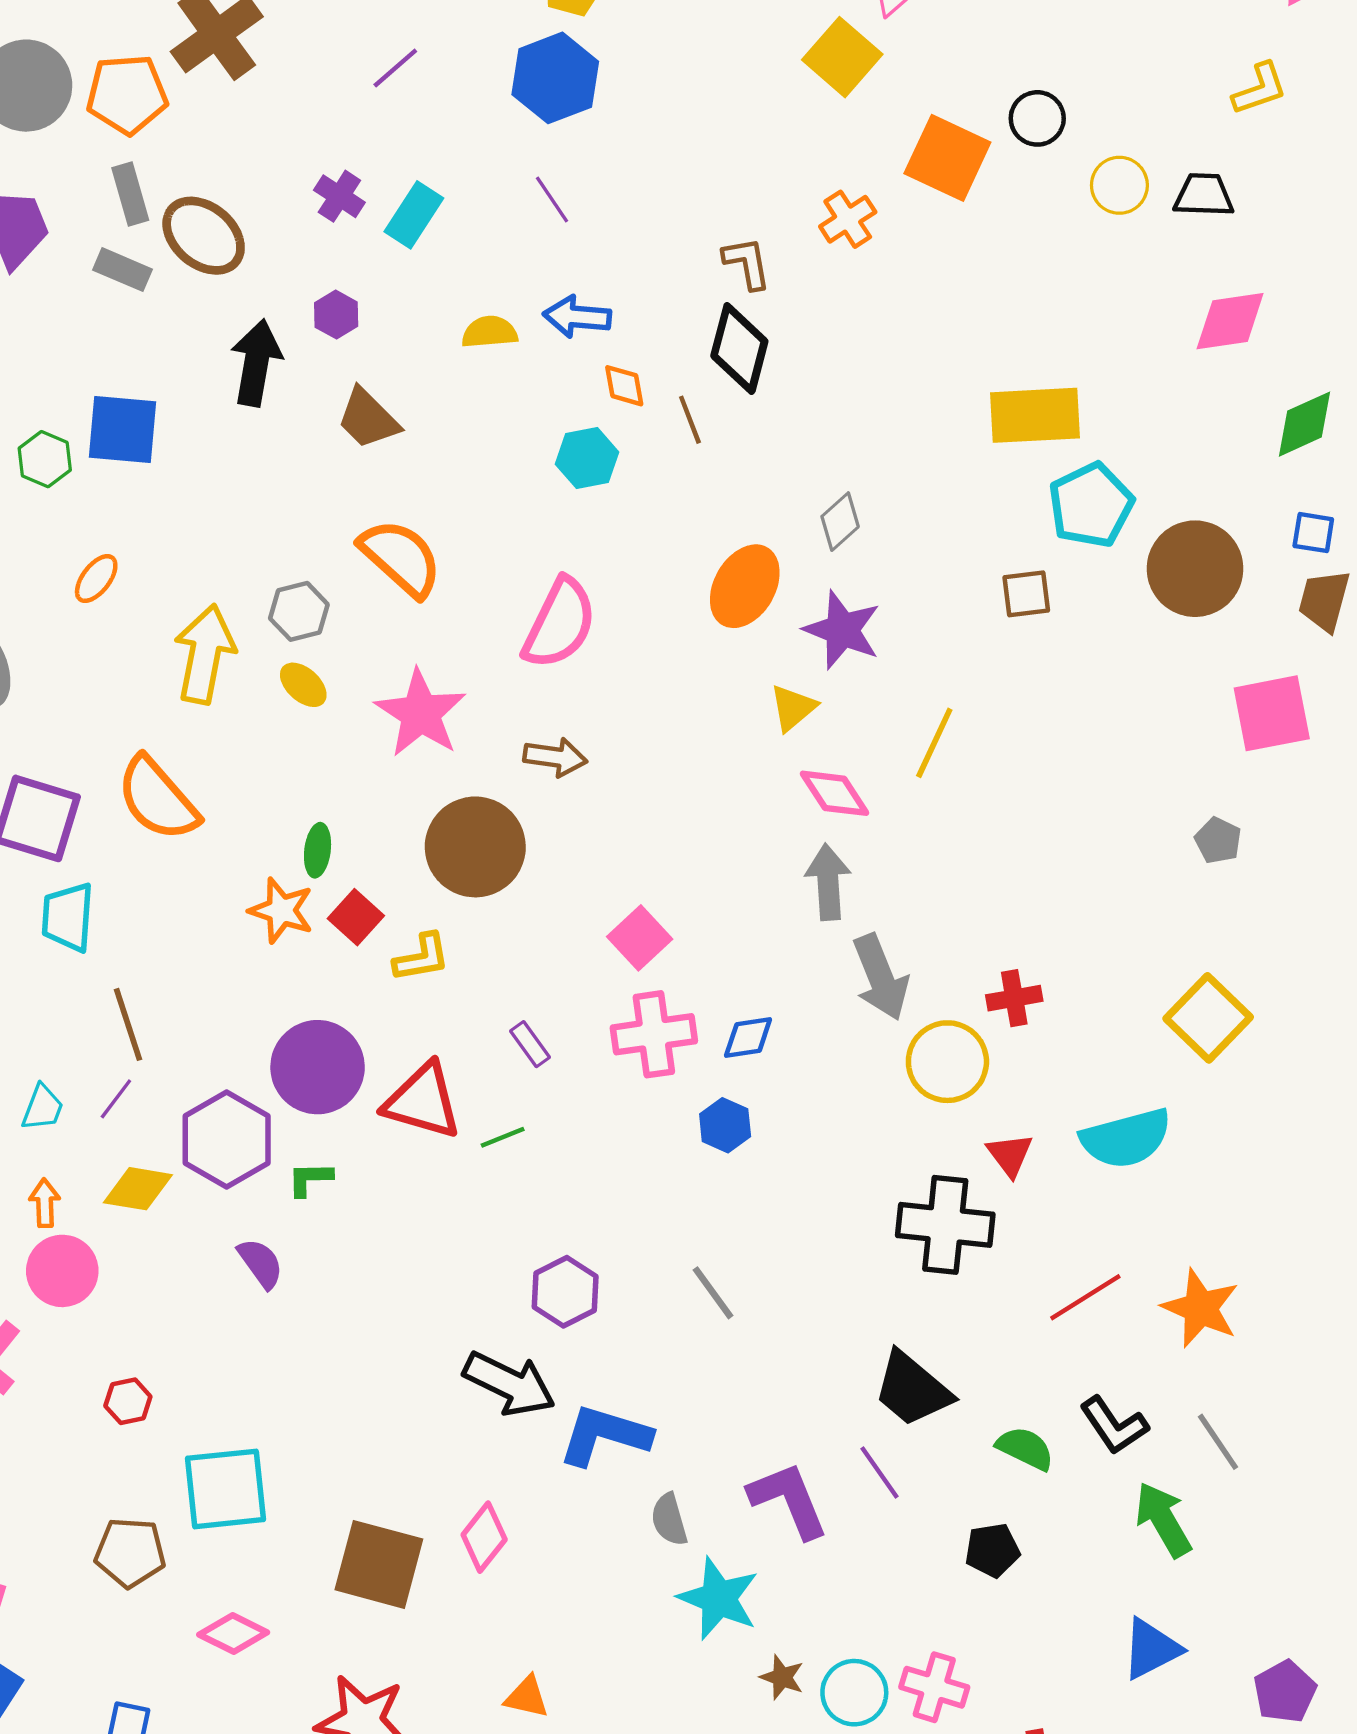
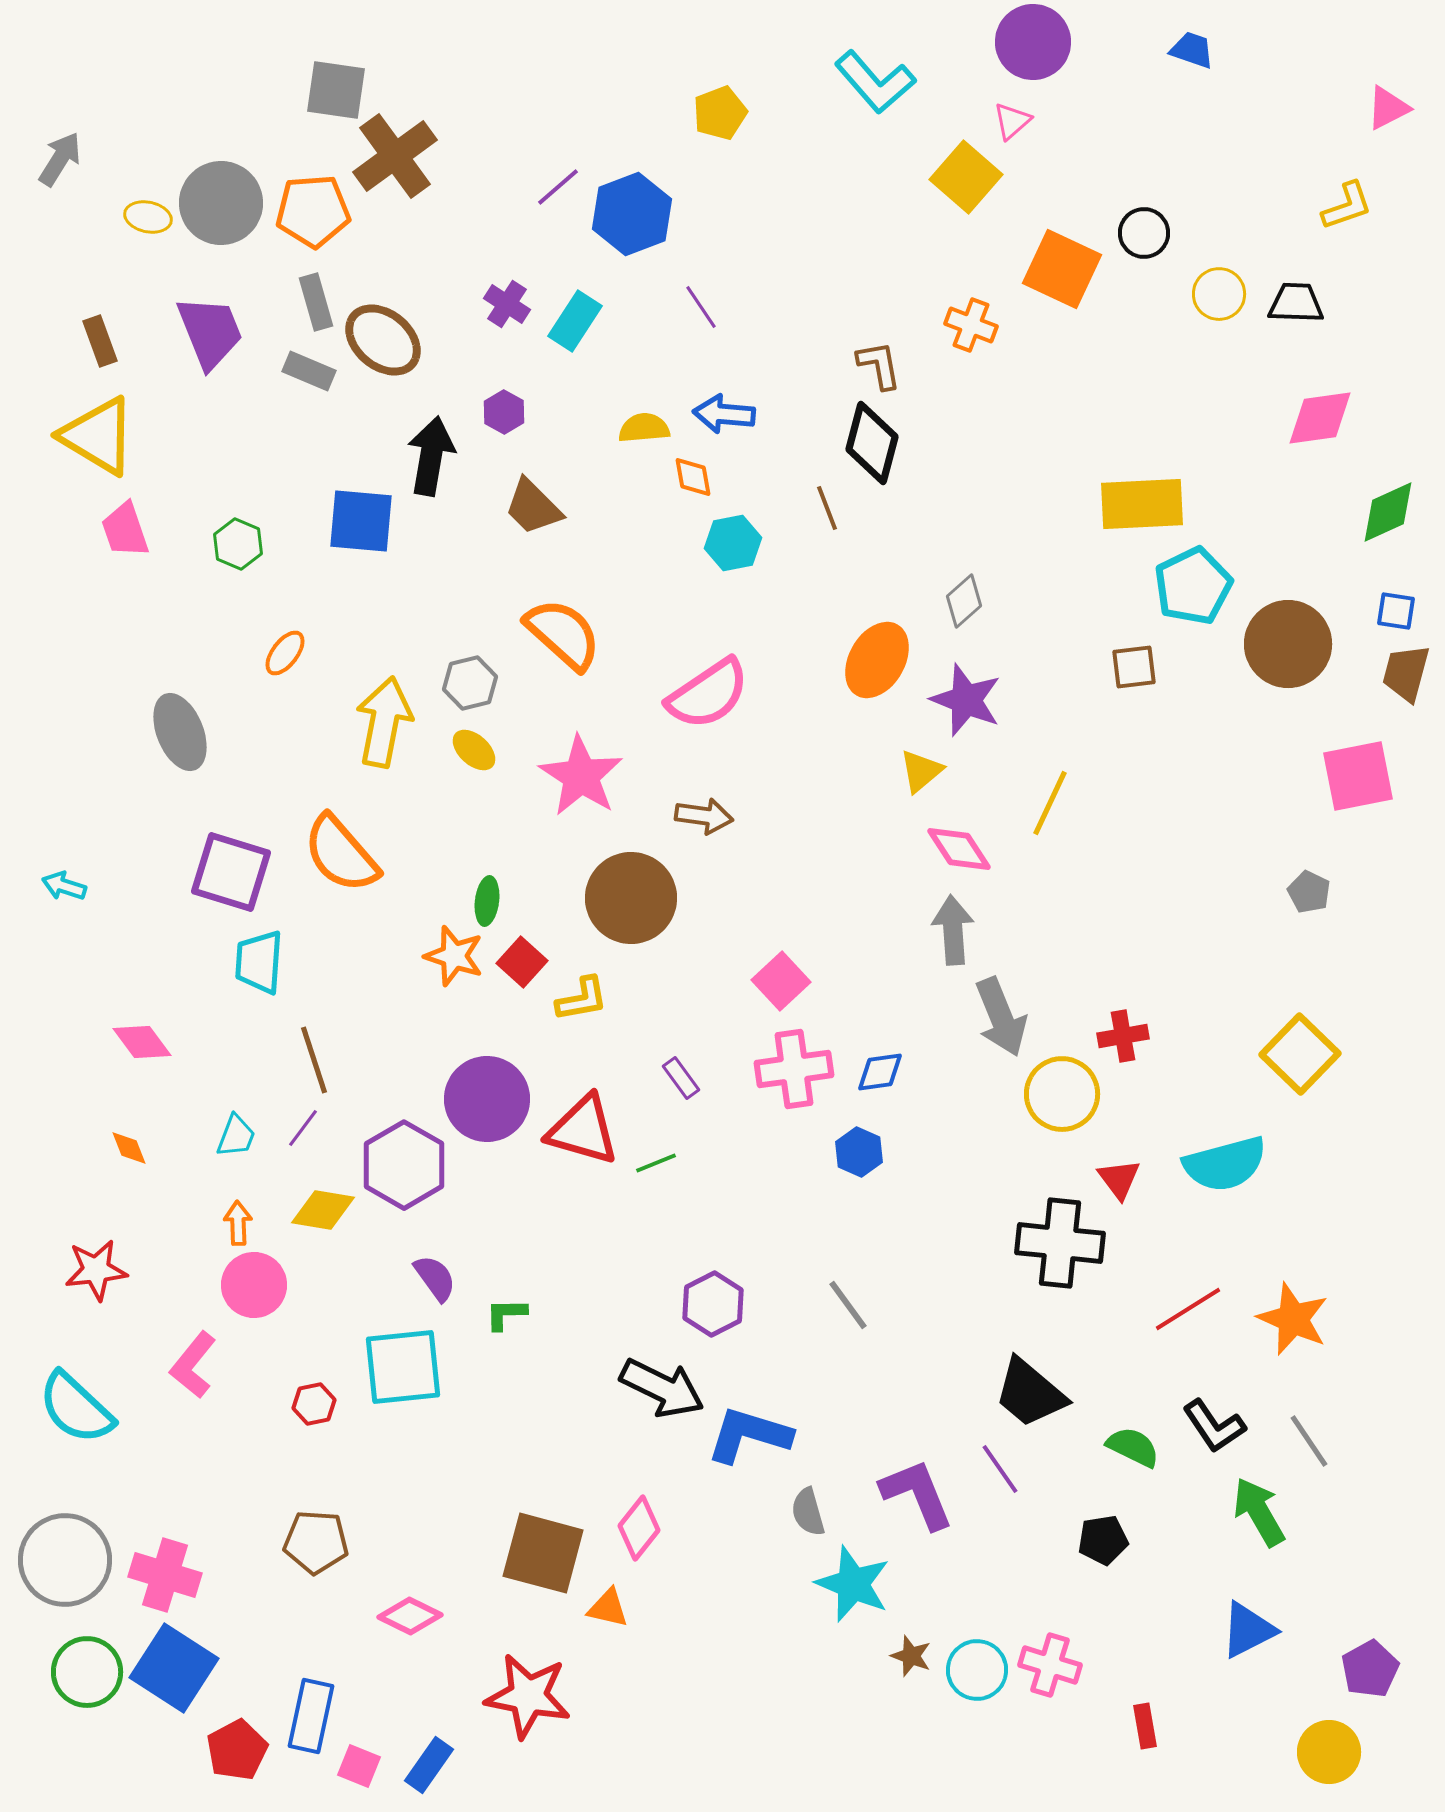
blue hexagon: (555, 78) -> (632, 214), moved
orange cross: (848, 219) -> (971, 325), turned -36
orange diamond: (624, 386) -> (693, 477), moved
blue square: (123, 430) -> (361, 521), moved
pink semicircle: (560, 623) -> (708, 694), turned 30
green L-shape: (310, 1179) -> (506, 1314), moved
cyan square: (225, 1489) -> (403, 1367), moved
orange triangle: (527, 1697) -> (608, 1608), moved

